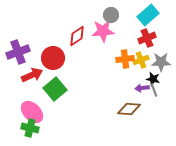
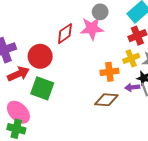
orange cross: (125, 59) -> (109, 72), moved
green square: (55, 89) -> (42, 88), turned -30
brown diamond: (129, 109) -> (106, 100), moved

